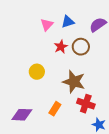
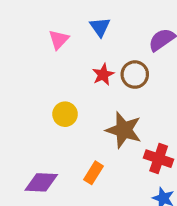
blue triangle: (68, 22) -> (100, 27), moved, turned -48
pink triangle: (47, 25) -> (59, 40), moved
red cross: (86, 104) -> (159, 159), moved

